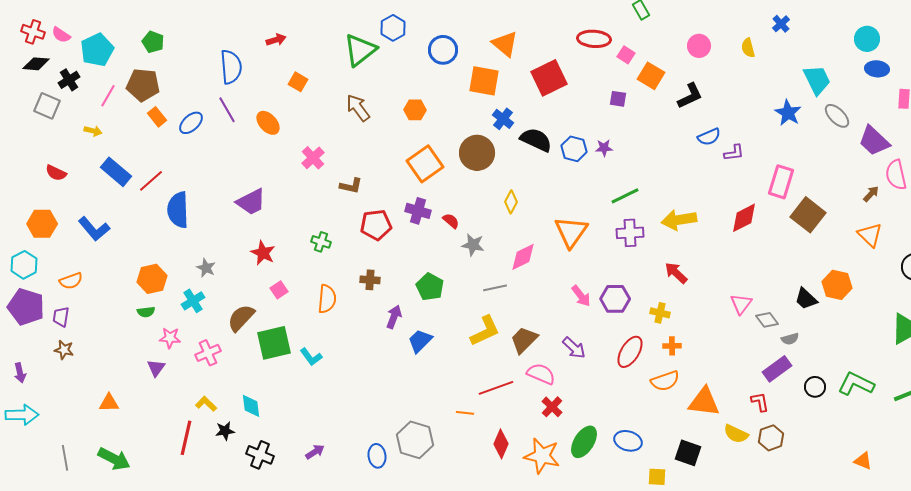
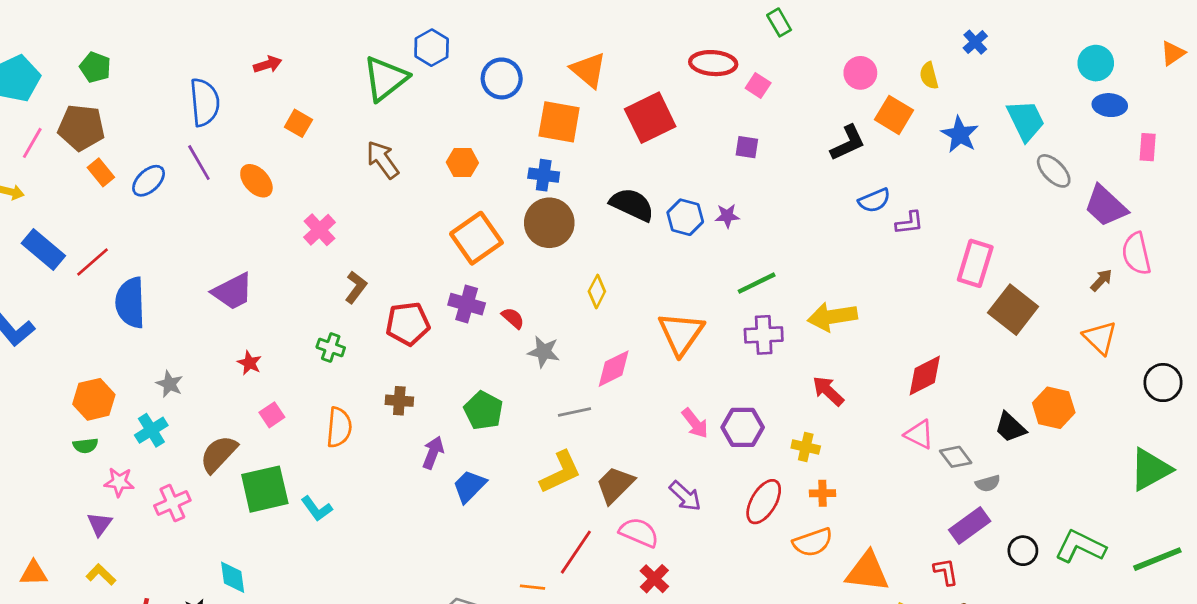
orange square: (651, 76) -> (894, 115), moved
blue star: (788, 113) -> (960, 135), moved
blue cross: (503, 119) -> (544, 175), moved, turned -30
brown L-shape: (351, 186) -> (356, 287), moved, turned -65
red diamond: (744, 218) -> (925, 376), moved
red star: (263, 253) -> (249, 363), size x0.7
pink triangle: (741, 304) -> (919, 434), turned -40
red line: (496, 388) -> (576, 552), turned -36
yellow L-shape: (206, 404) -> (101, 574), moved

